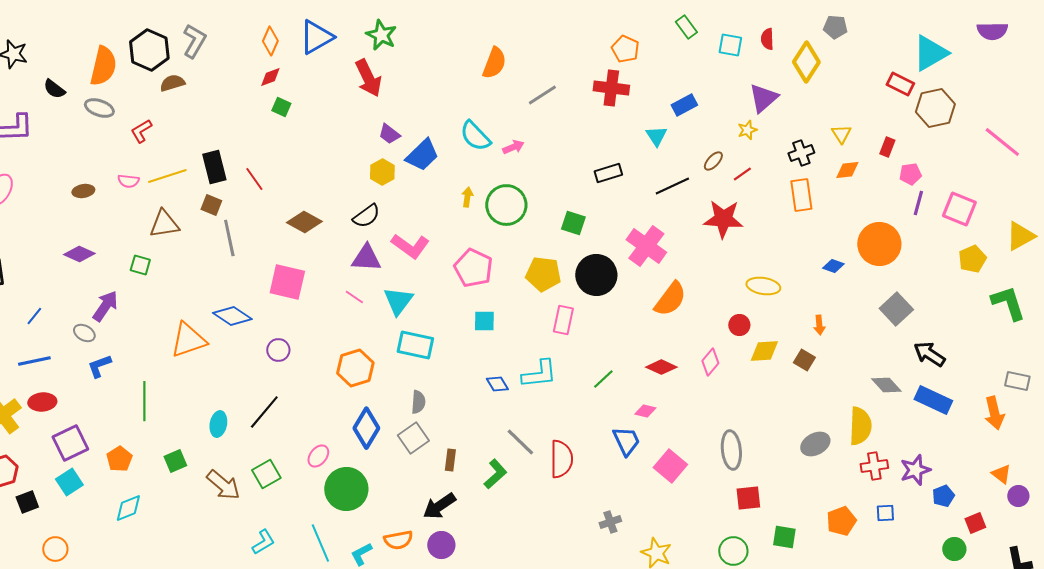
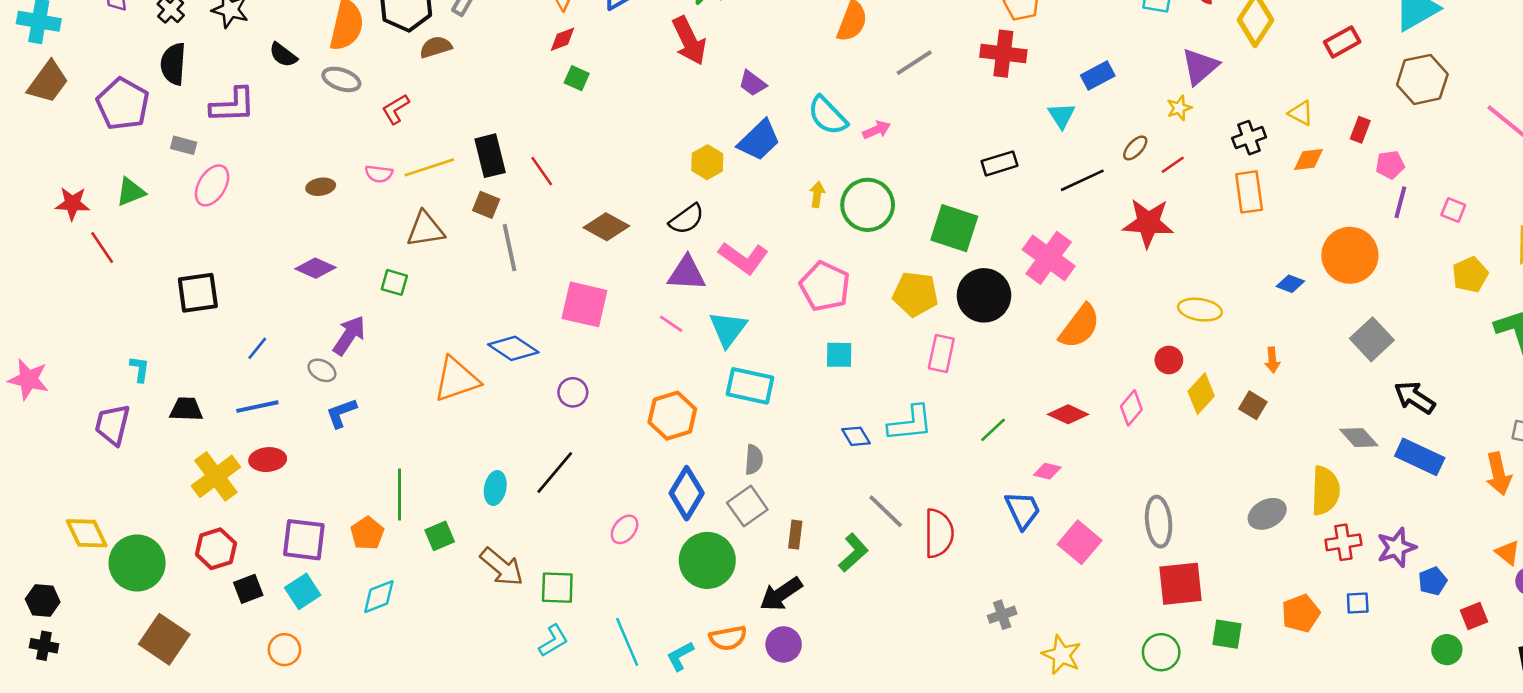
red rectangle: (900, 84) -> (1342, 42), moved, turned -56
purple trapezoid: (389, 134) -> (753, 83), moved
yellow triangle: (841, 134) -> (1301, 113), turned -30
pink square: (959, 209) -> (1453, 210), size x0.6
green square: (573, 223) -> (954, 228), size x1.5
yellow diamond: (764, 351) -> (1201, 394), turned -44
green line: (144, 401) -> (400, 494), moved
purple square: (70, 443) -> (304, 540), moved, turned 33
green square: (266, 474) -> (557, 588), moved, turned 32
cyan square: (69, 482) -> (303, 591), moved
green circle: (346, 489) -> (707, 560), moved
red square: (748, 498) -> (1181, 584), size x1.4

